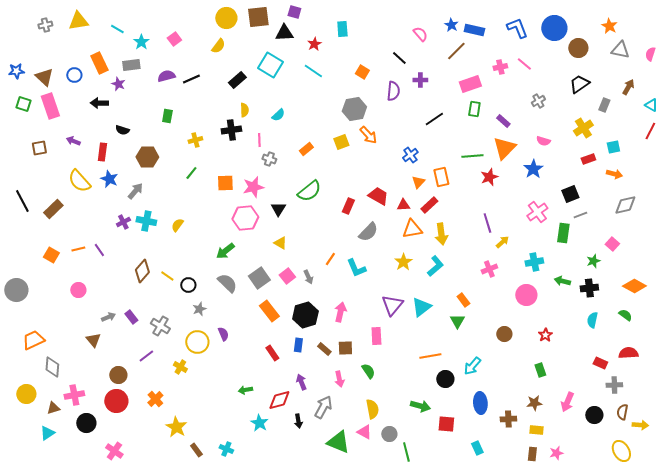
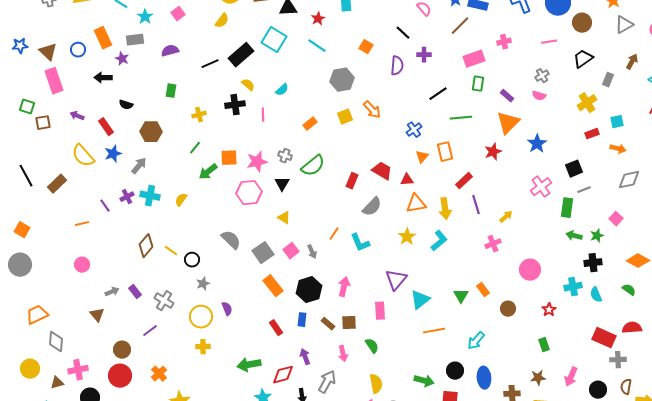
gray triangle: (620, 50) -> (624, 25), turned -42
pink line: (524, 64) -> (549, 42), moved, turned -49
black line: (191, 79) -> (210, 64), moved
black rectangle: (237, 80) -> (241, 55), size x1.4
green square: (23, 104) -> (27, 107), moved
gray hexagon: (354, 109) -> (342, 80), moved
yellow semicircle: (244, 110) -> (248, 85), turned -48
pink semicircle: (543, 141) -> (539, 96), moved
red rectangle: (102, 152) -> (106, 127), turned -42
green line: (472, 156) -> (461, 118), moved
gray cross: (269, 159) -> (285, 156), moved
blue star: (109, 179) -> (113, 154), turned 30
red rectangle: (429, 205) -> (464, 181), moved
purple line: (487, 223) -> (476, 205), moved
purple line: (99, 250) -> (105, 206), moved
green arrow: (225, 251) -> (208, 172), moved
orange square: (51, 255) -> (22, 230), moved
cyan cross: (534, 262) -> (573, 287), moved
green arrow: (562, 281) -> (574, 236), moved
gray semicircle: (227, 283) -> (231, 240), moved
orange rectangle: (463, 300) -> (483, 290), moved
cyan triangle: (421, 307) -> (420, 300), moved
cyan semicircle: (592, 320) -> (596, 295), turned -35
red rectangle: (600, 363) -> (604, 338), size x1.6
yellow cross: (180, 367) -> (203, 347), moved, turned -32
black circle: (445, 379) -> (455, 371), moved
green arrow: (245, 390) -> (249, 365), size x1.6

